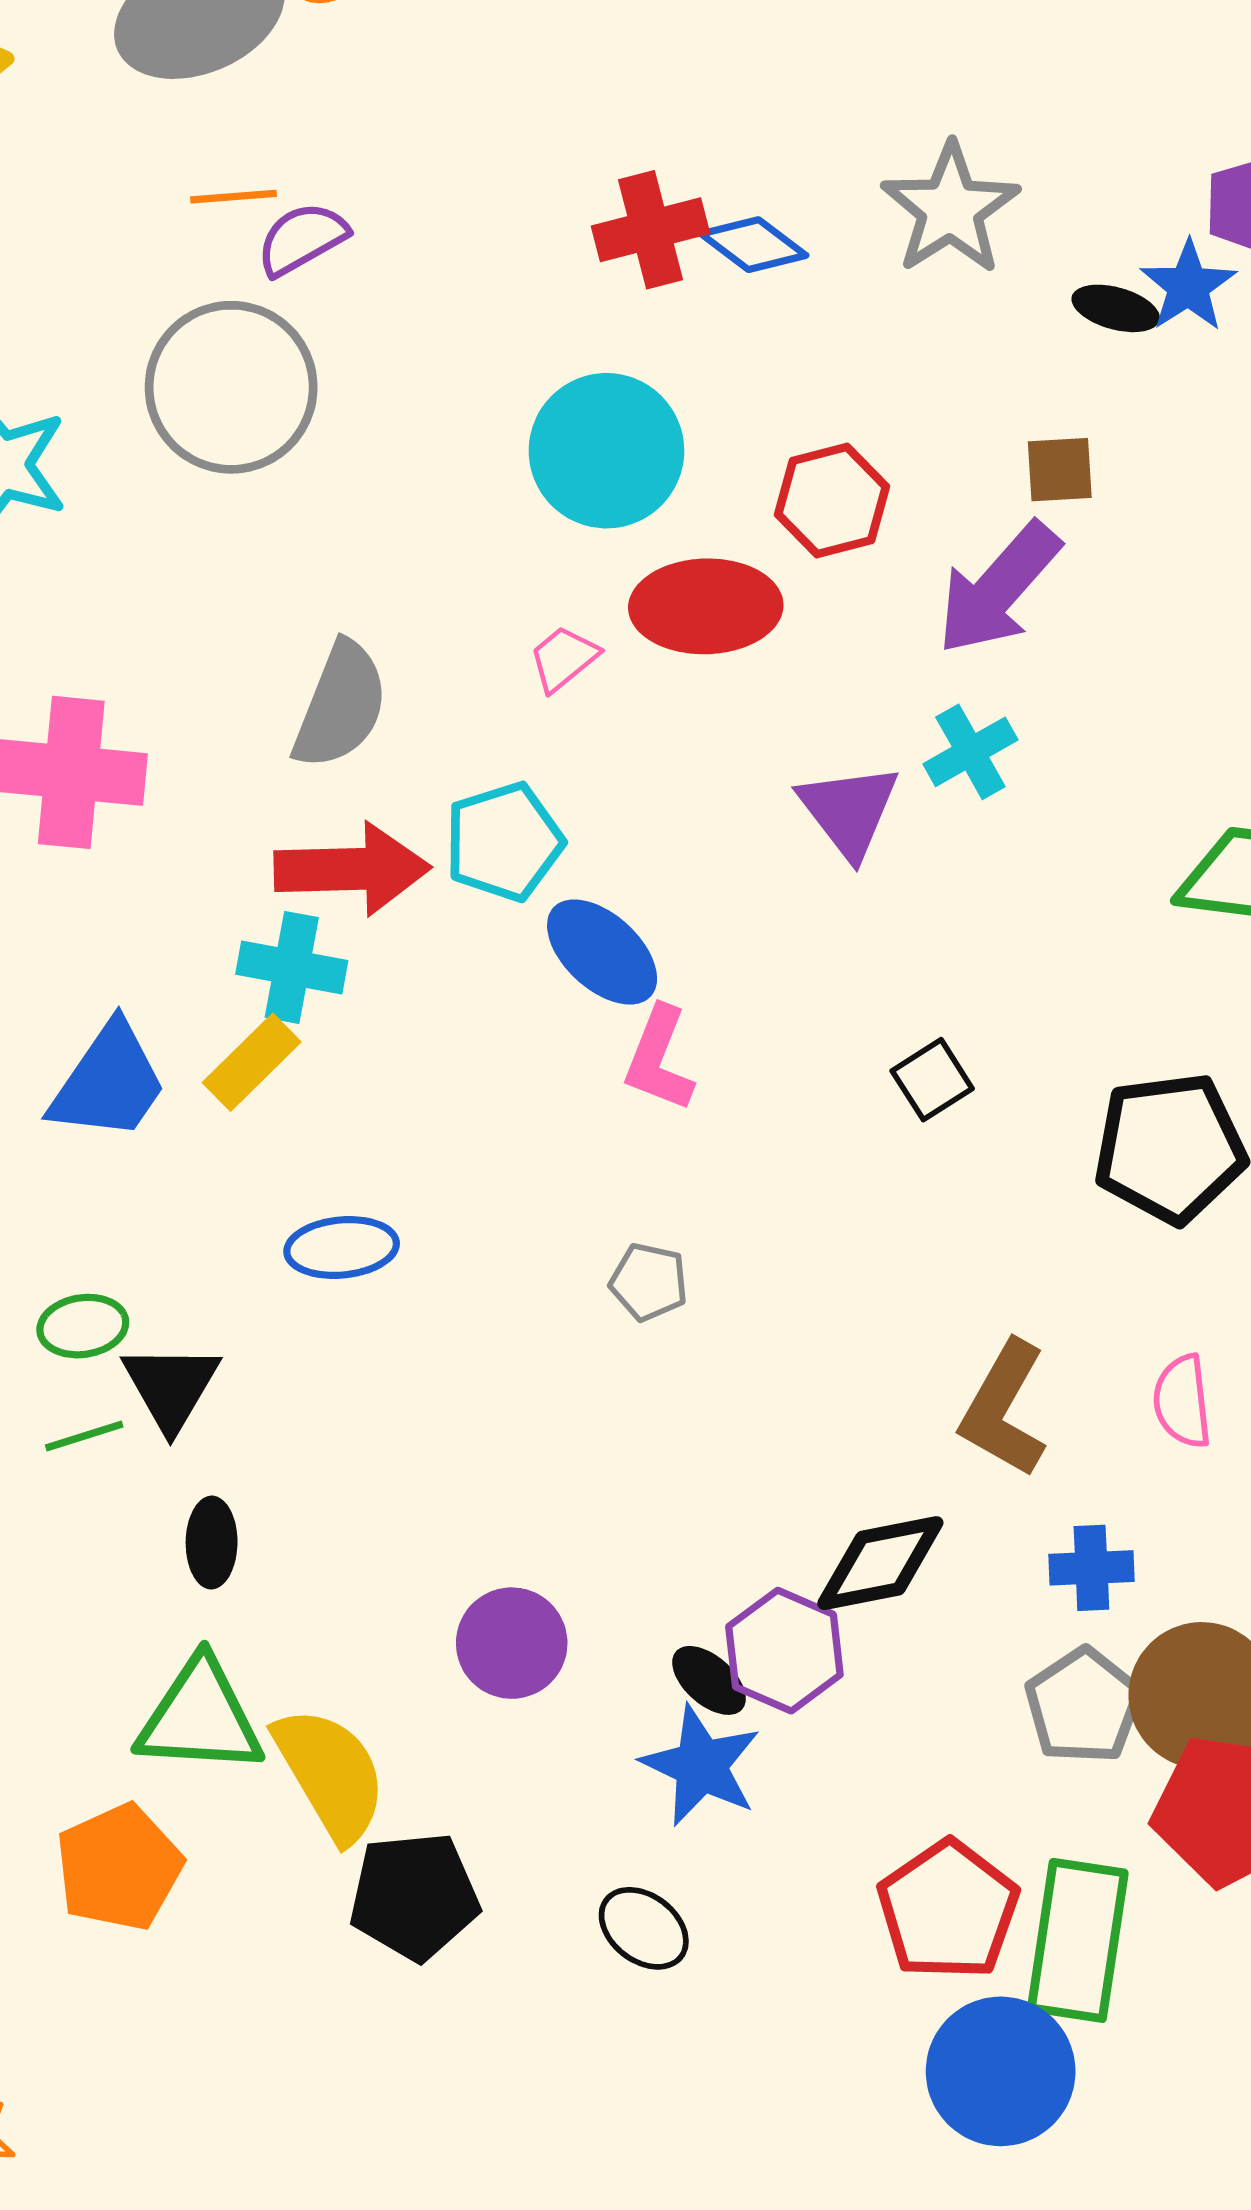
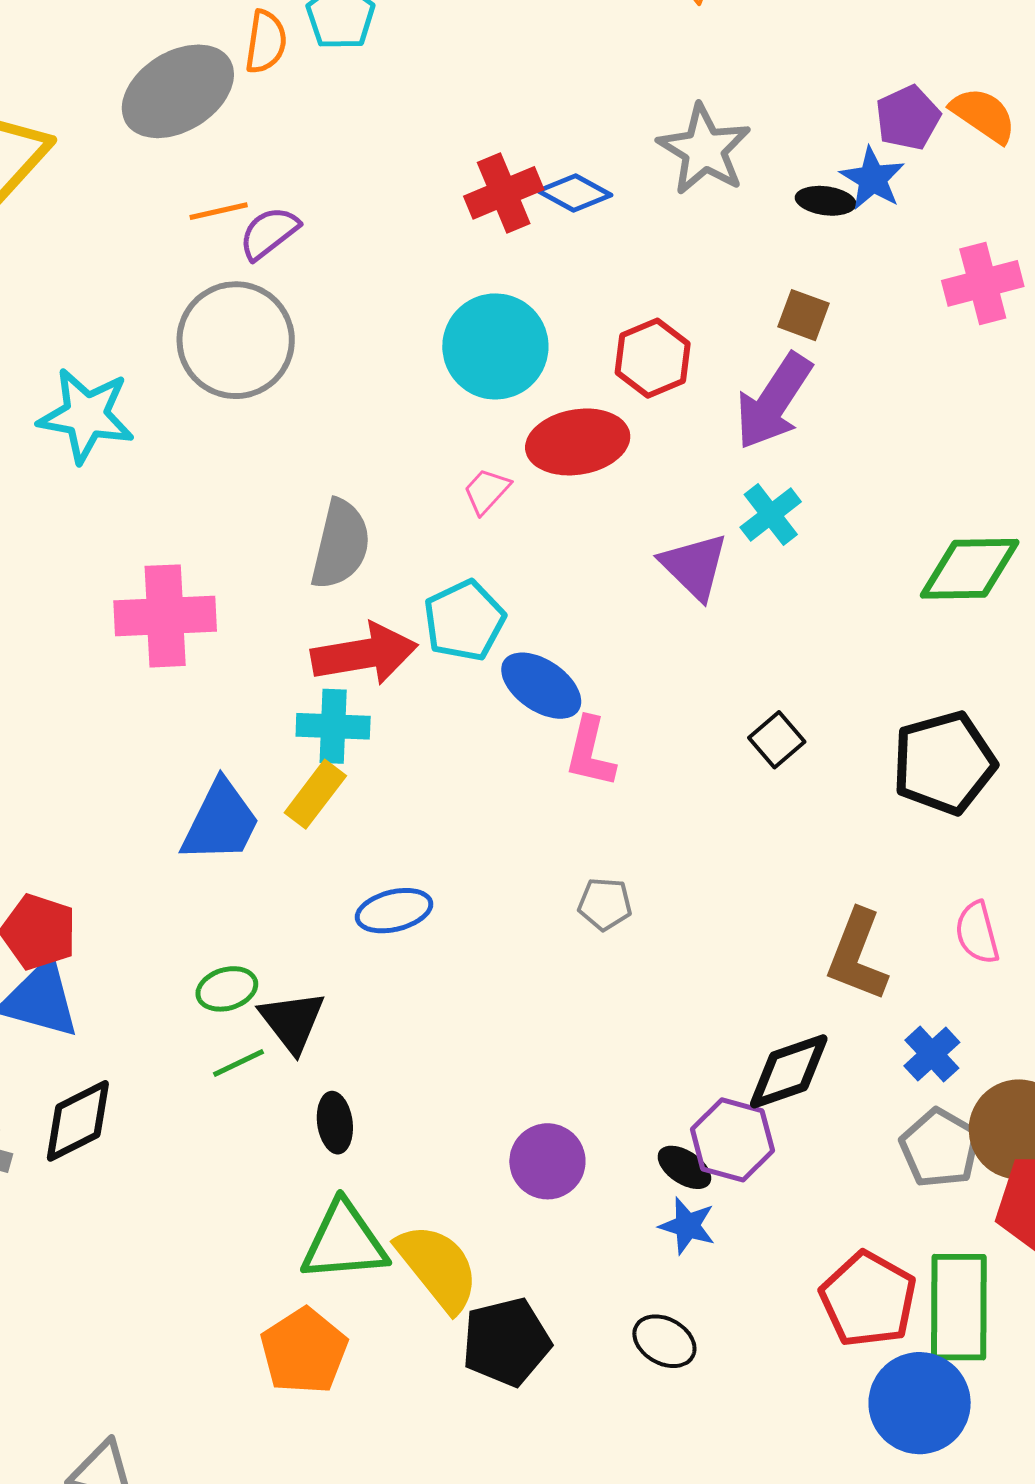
brown square: (1060, 470) -> (804, 315), turned 32
blue cross: (1091, 1568) -> (932, 1054), turned -32
blue star: (701, 1766) -> (687, 1226), size x0.7

